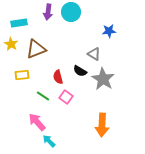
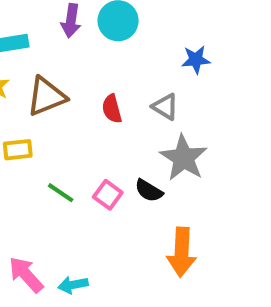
black semicircle: (80, 71) -> (149, 191), moved
red semicircle: (58, 77) -> (112, 109), moved
pink arrow: (37, 122) -> (26, 275), moved
cyan arrow: (49, 141) -> (73, 285), turned -56

